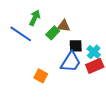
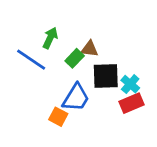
black square: (76, 46) -> (106, 76), size x1.5
blue trapezoid: (71, 62) -> (76, 98), moved

